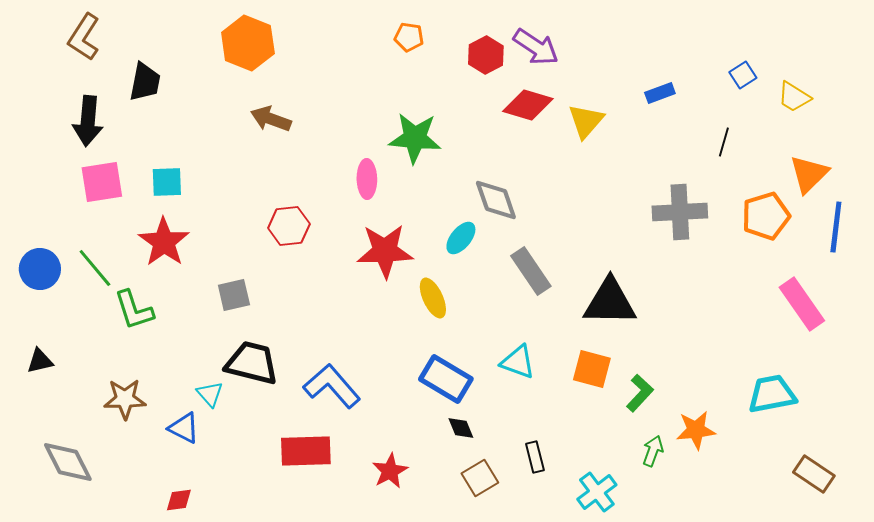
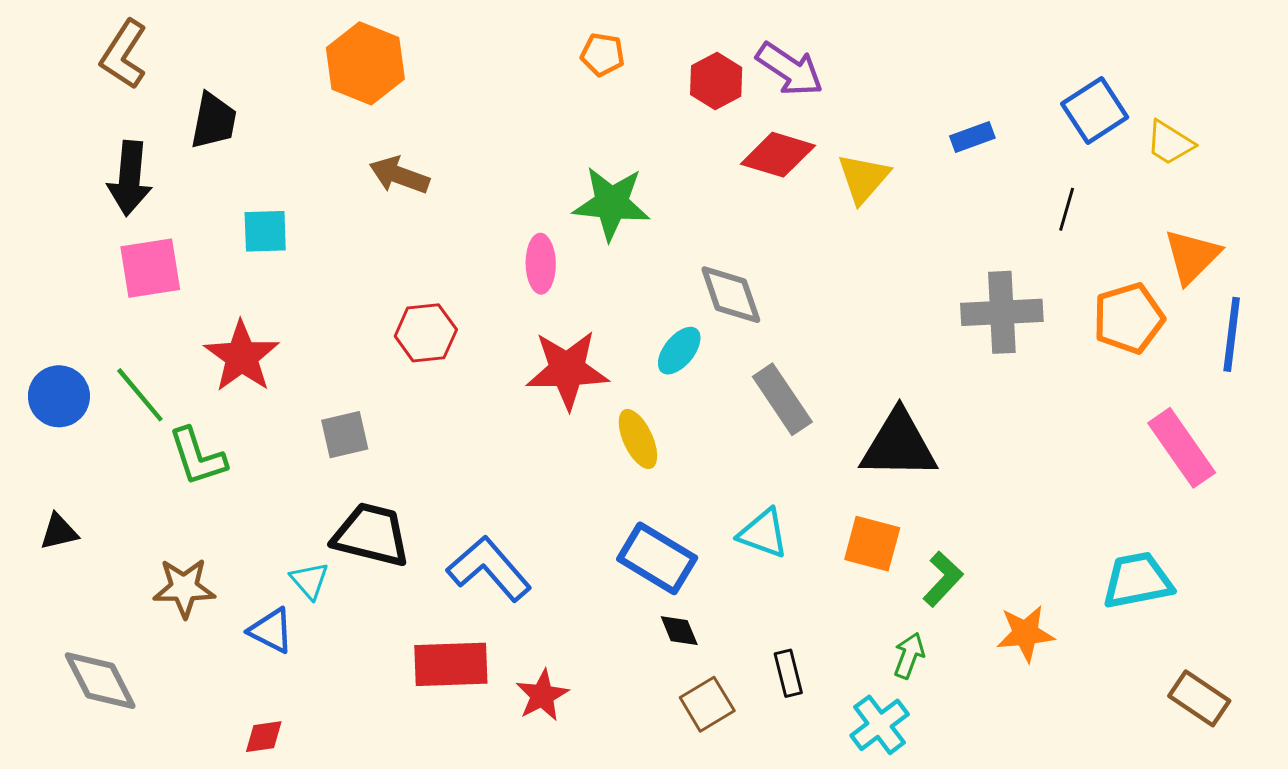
blue square: (743, 75) -> (1095, 110), size x1.6
cyan square: (167, 182) -> (265, 231), moved
green arrow: (653, 451) -> (909, 656), moved
red star: (390, 471) -> (542, 695), moved

